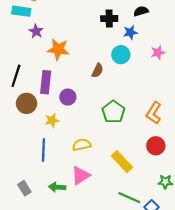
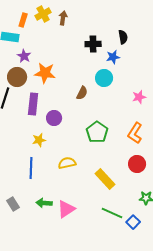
black semicircle: (141, 11) -> (123, 37), turned 96
pink star: (158, 53) -> (139, 97), moved
brown circle: (27, 103) -> (17, 77), moved
pink triangle: (81, 175) -> (66, 209), moved

